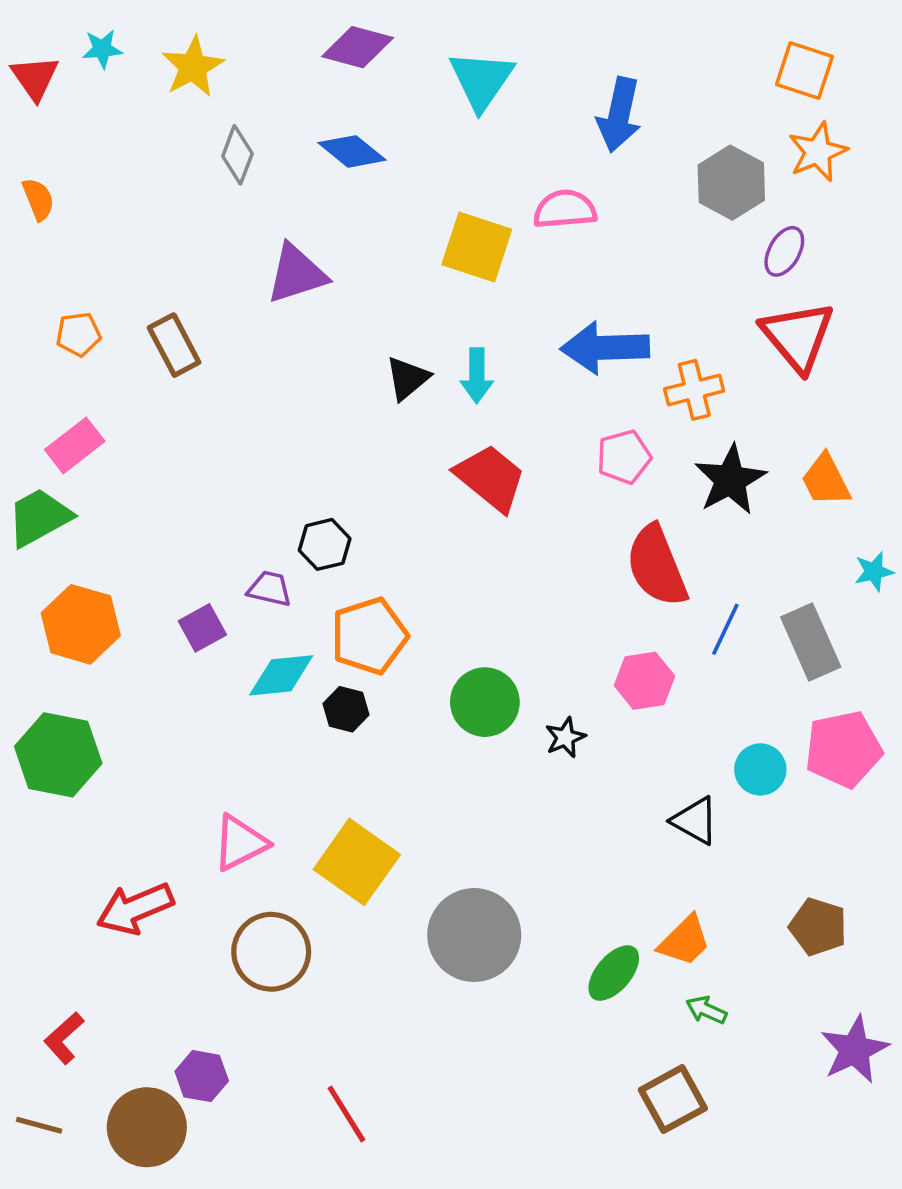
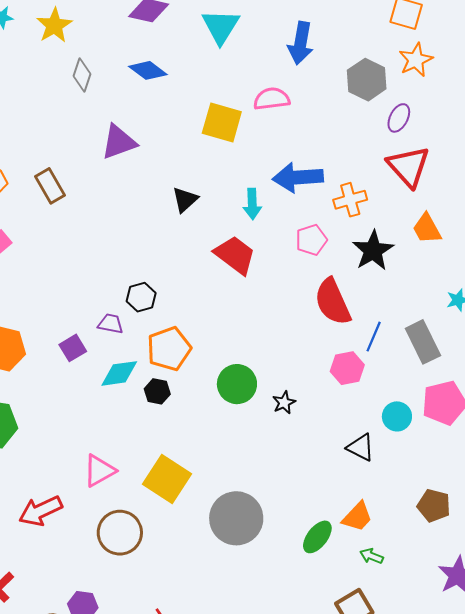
cyan arrow: (477, 376) -> (252, 204), moved
orange trapezoid: (826, 480) -> (427, 229), moved
pink hexagon: (644, 681) -> (347, 368), moved

